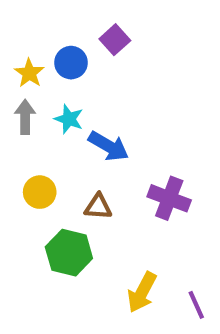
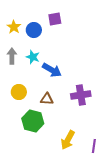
purple square: (115, 40) -> (55, 19), turned 32
yellow star: (29, 73) -> (14, 27), moved
purple cross: (169, 198) -> (81, 95), turned -30
purple line: (196, 305) -> (94, 146), turned 32

